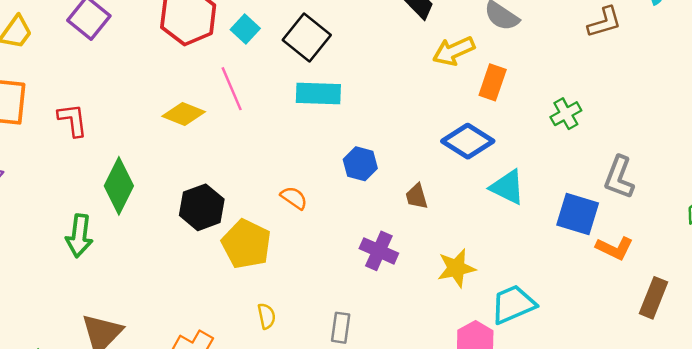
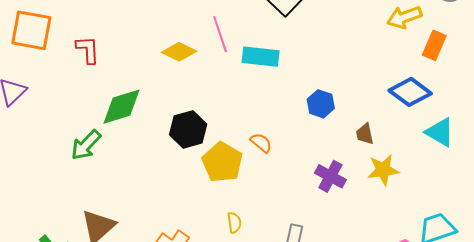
cyan rectangle: (318, 94) -> (261, 57), moved
green diamond: (119, 186) -> (122, 107), turned 42
orange semicircle: (294, 198) -> (261, 143), moved
green arrow: (79, 236) -> (86, 145), turned 32
yellow star: (456, 268) -> (383, 170), moved

